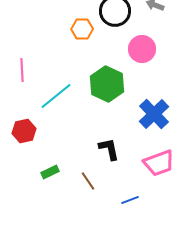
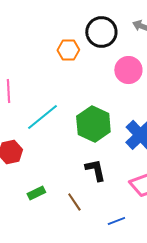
green hexagon: (107, 84) -> (93, 124), moved

